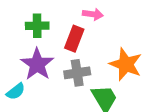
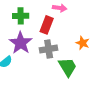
orange star: (126, 64) -> (83, 43), size x0.6

